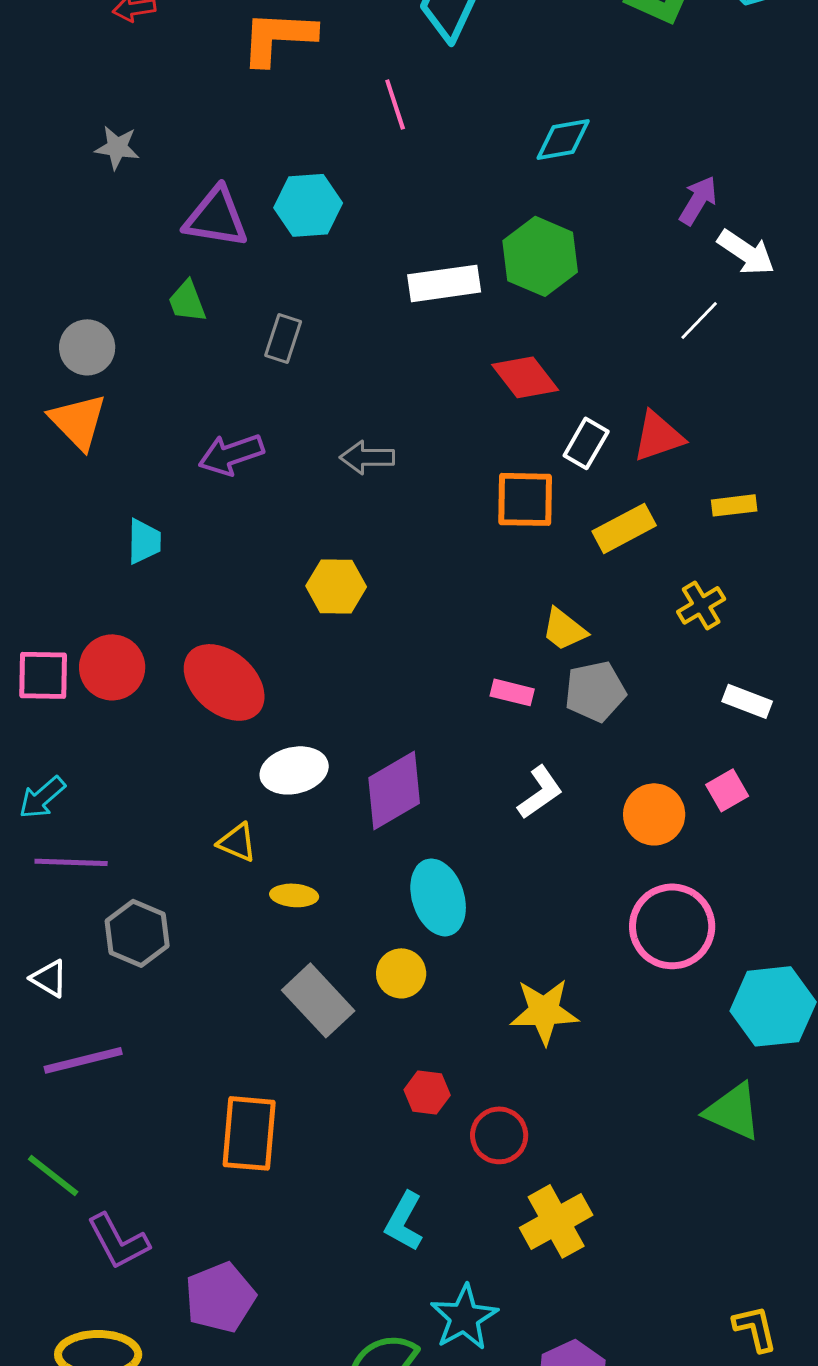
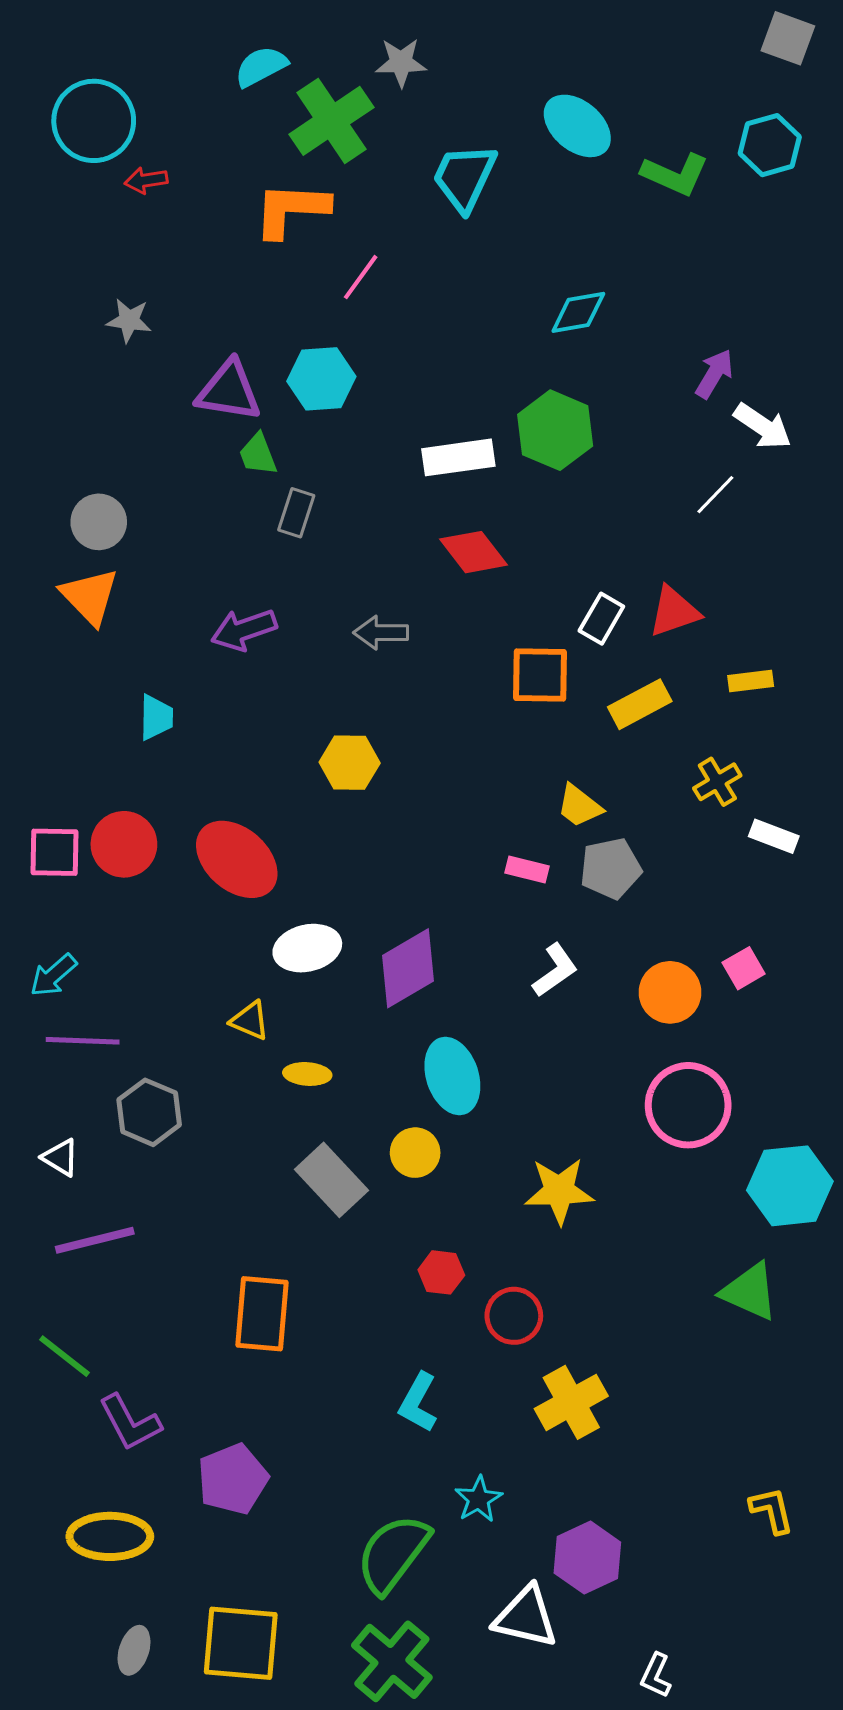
pink line: (395, 104) -> (361, 277), moved, turned 54
green trapezoid: (187, 301) -> (258, 454), moved
red diamond: (525, 377) -> (474, 552), moved
white rectangle: (747, 701) -> (774, 836), moved
cyan star: (464, 1317) -> (479, 1499), size x0.7

